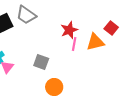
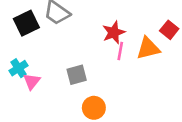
gray square: (41, 62) -> (77, 75), turned -35

